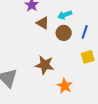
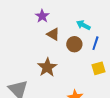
cyan arrow: (65, 15) -> (83, 25), moved, turned 48
brown star: (45, 65) -> (47, 67), moved, turned 30

